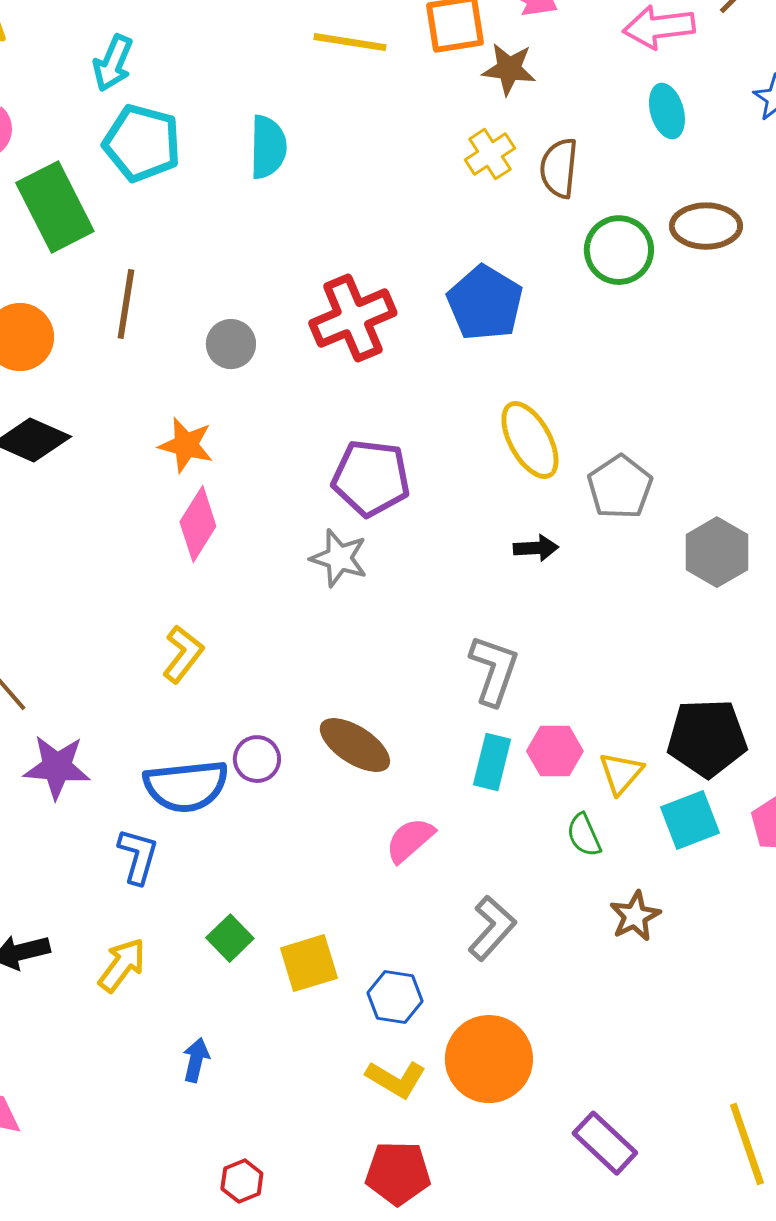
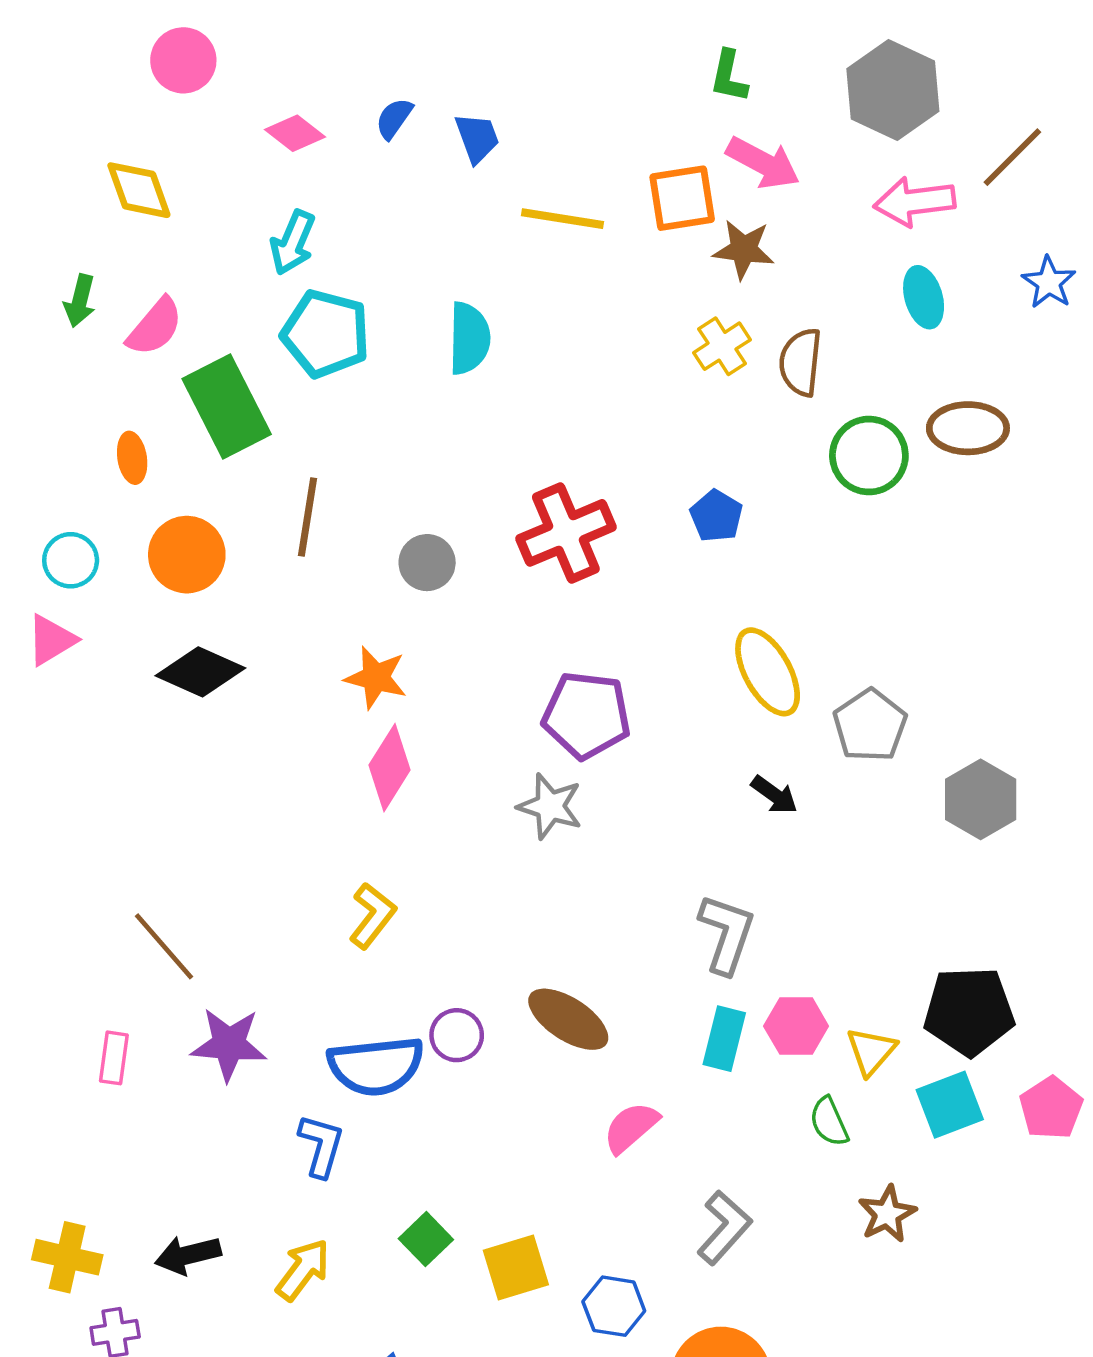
blue pentagon: (485, 303) -> (716, 516), size x0.6
black arrow: (536, 548) -> (774, 795), turned 39

